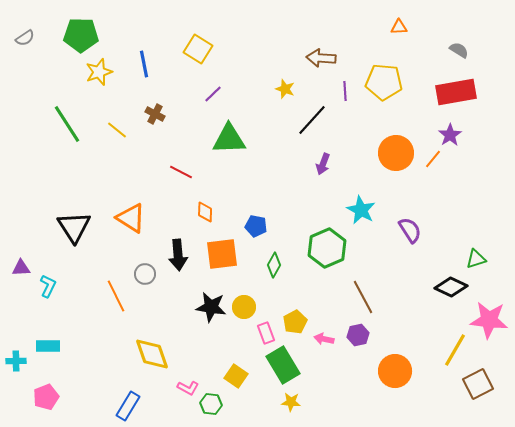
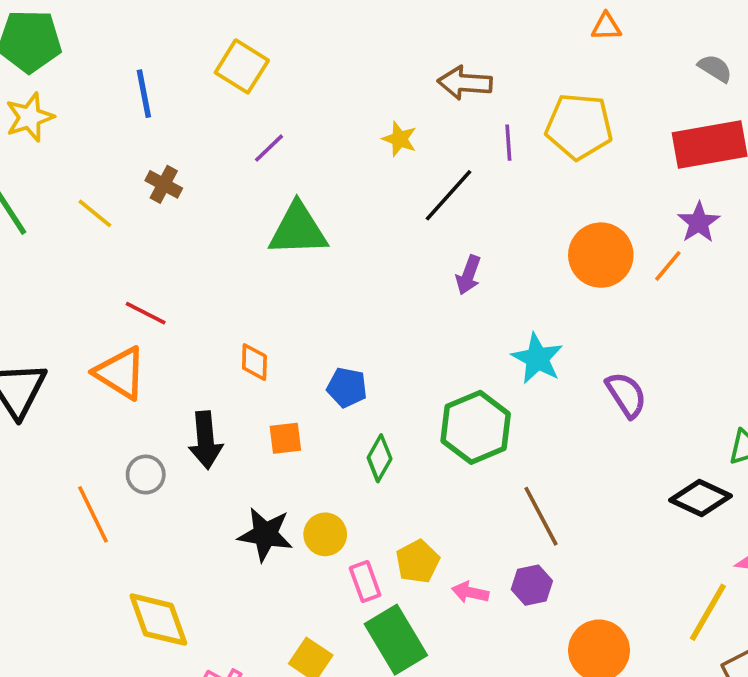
yellow star: (99, 72) -> (30, 117), moved
red line: (181, 172) -> (146, 313), moved
orange square: (222, 254) -> (285, 438), size x0.6

